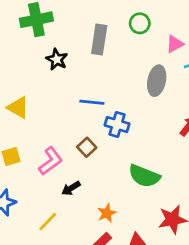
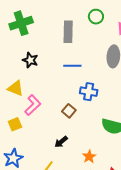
black star: (57, 59) -> (30, 60), moved
blue line: (92, 102) -> (72, 66), moved
pink L-shape: (51, 161) -> (33, 105), moved

